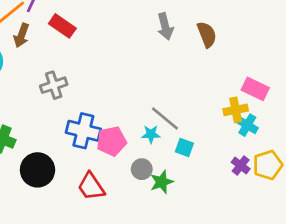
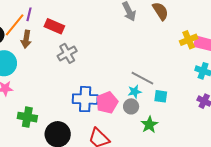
gray cross: (54, 85) -> (67, 53), moved
yellow cross: (236, 110) -> (189, 40), moved
gray circle: (142, 169) -> (131, 106), moved

